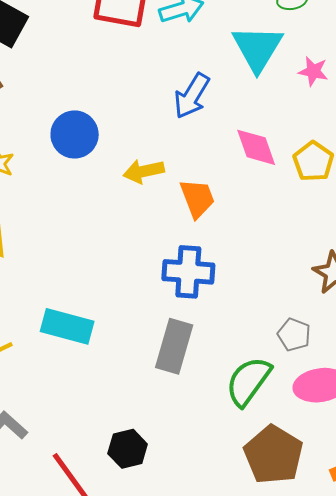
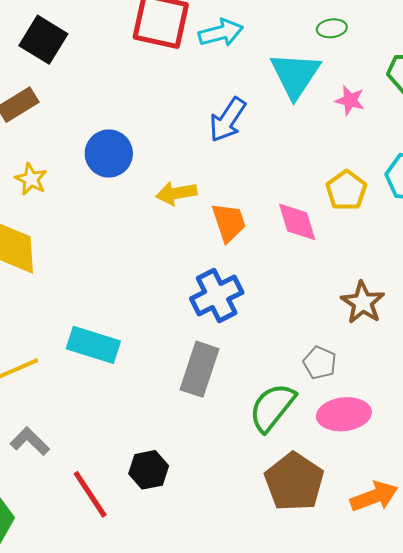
pink diamond: (256, 147) -> (297, 222), moved
blue cross: (188, 272) -> (217, 296), turned -33

